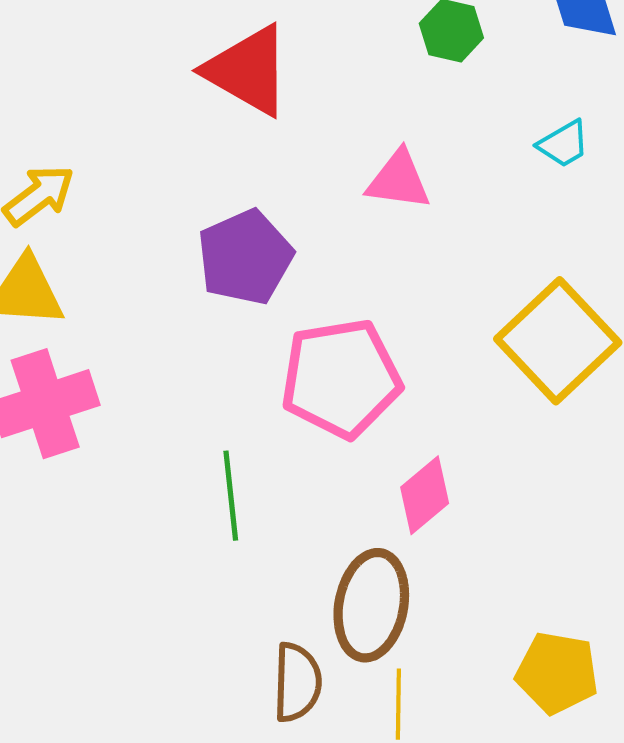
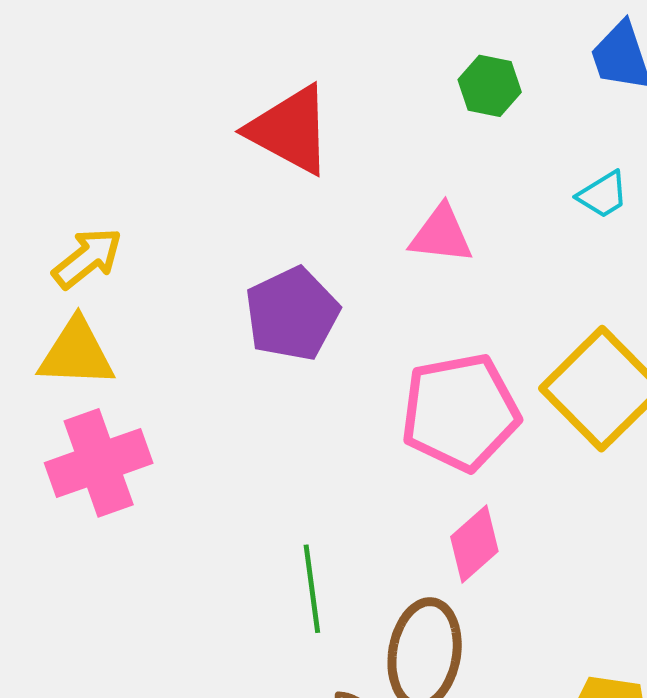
pink pentagon: (341, 378) -> (460, 412), moved
green line: (231, 496) -> (312, 589), moved

